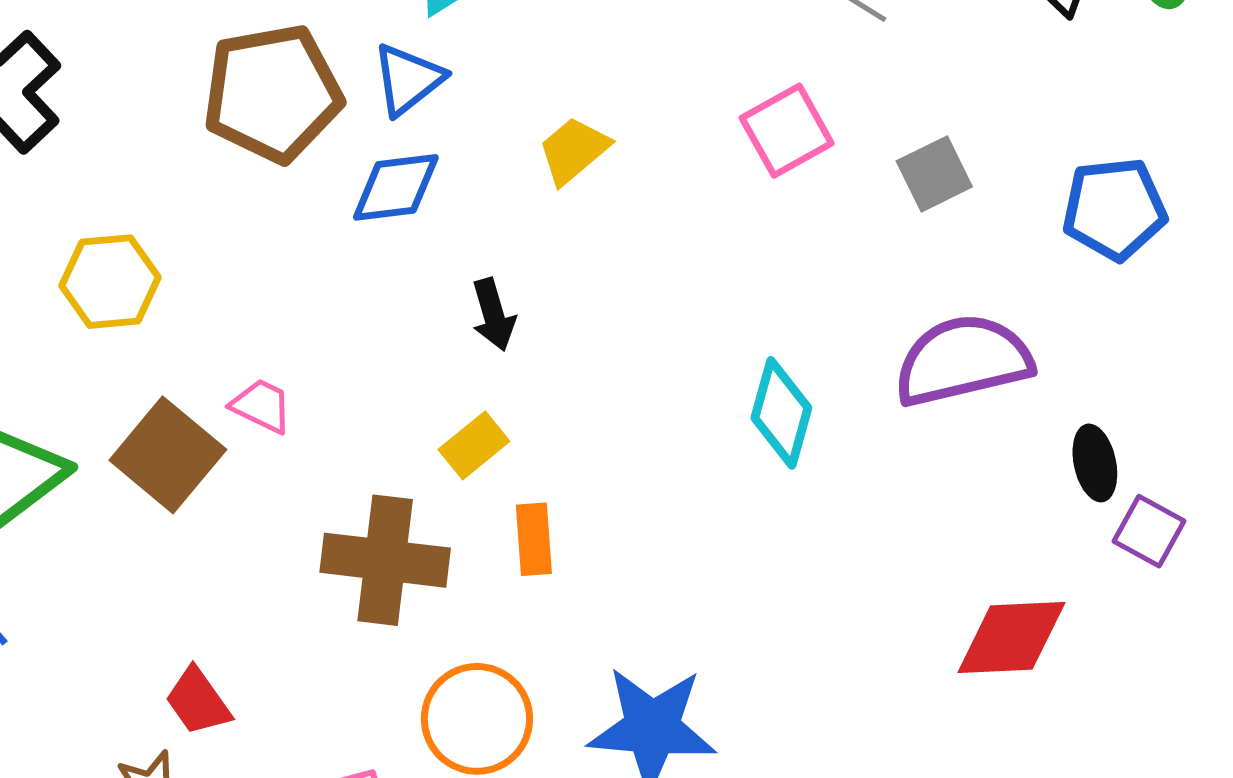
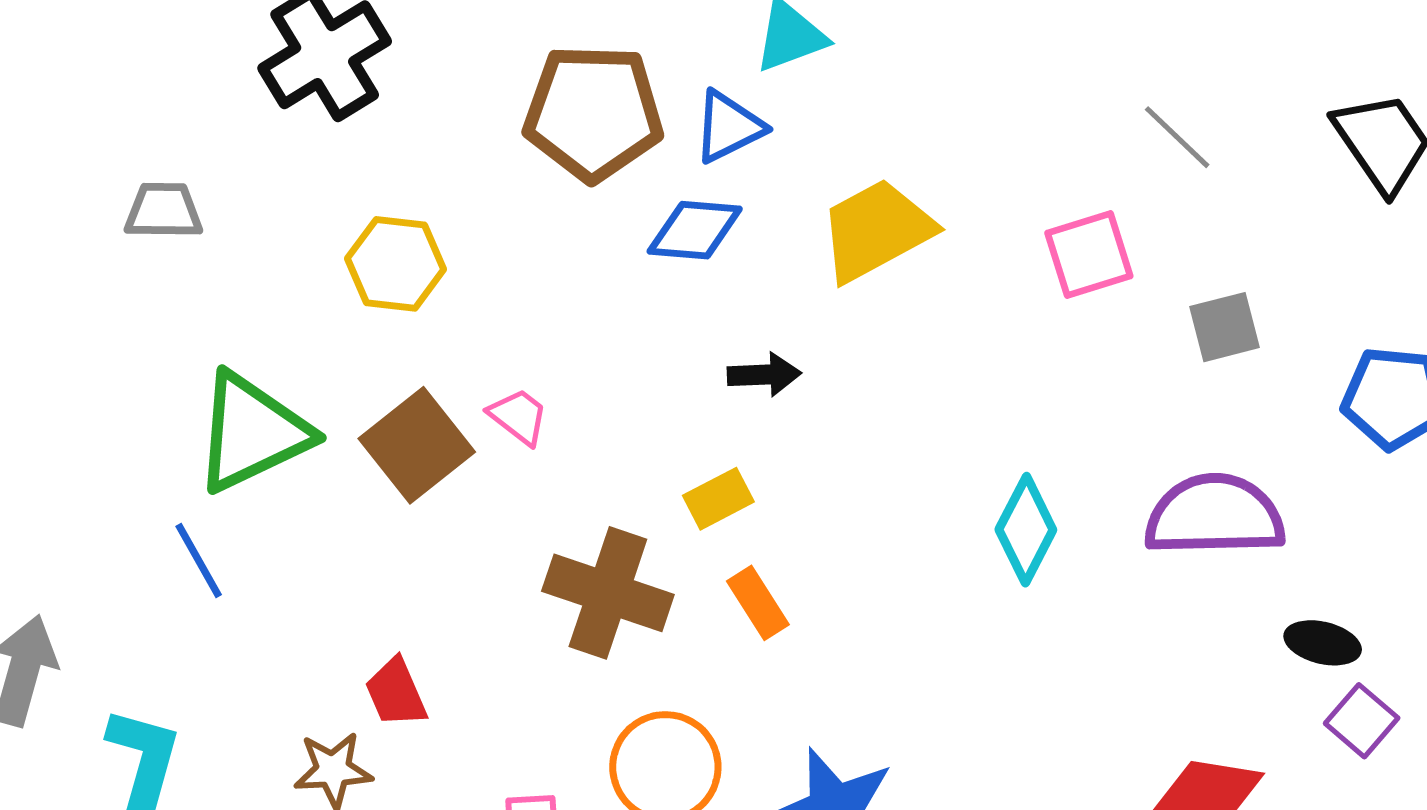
yellow trapezoid: (574, 150) -> (876, 230), size x1.6
black arrow: (493, 315) -> (764, 375), turned -88
black ellipse: (1095, 463) -> (1323, 643), turned -76
orange rectangle: (534, 539) -> (758, 603), turned -40

